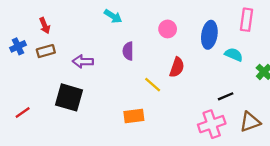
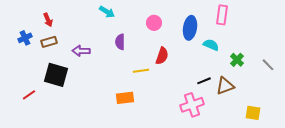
yellow line: (153, 85) -> (141, 71), turned -49
black square: (69, 97) -> (56, 75), moved
brown triangle: (250, 122) -> (225, 86), moved

